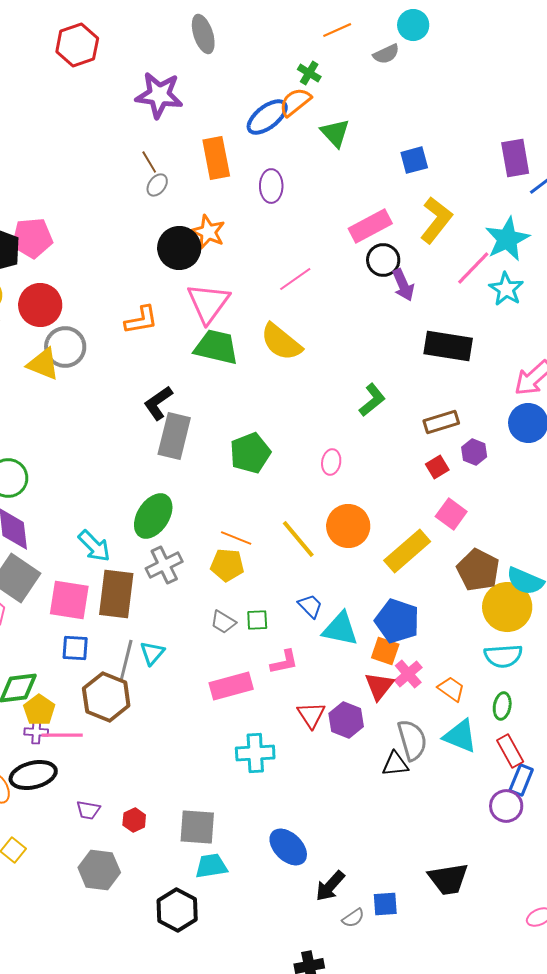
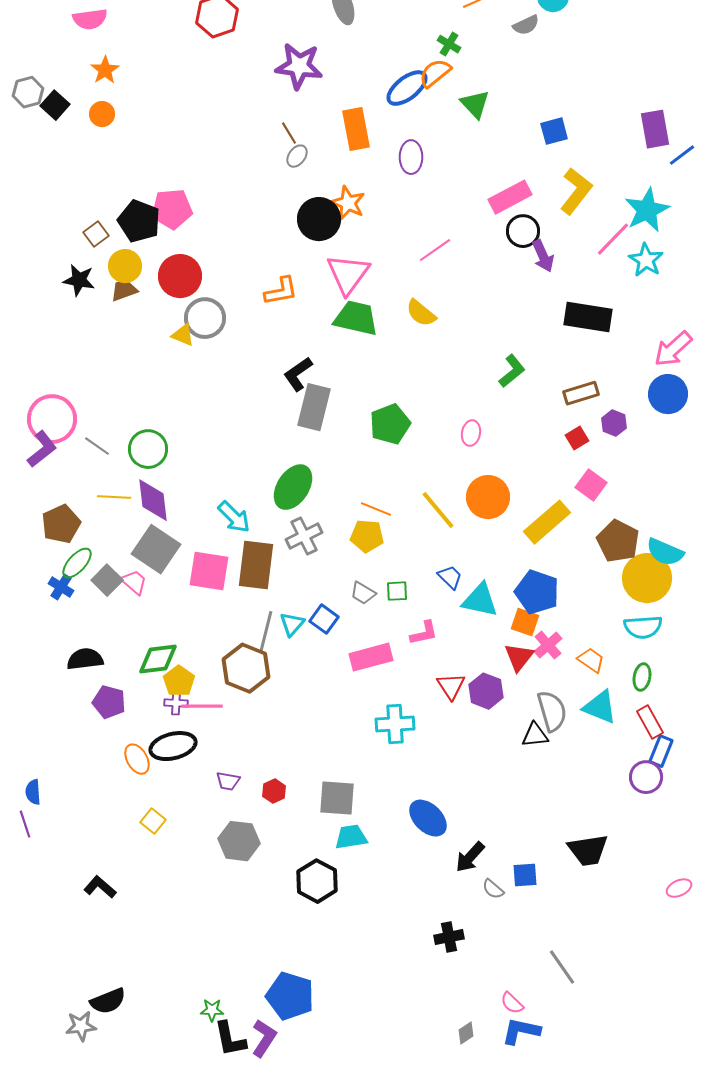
yellow semicircle: (281, 342) -> (421, 313), size x0.7
yellow triangle: (43, 364) -> (183, 335), size x0.7
blue square: (75, 648) -> (324, 619), moved, turned 32
gray semicircle: (353, 918) -> (493, 889), turned 75

